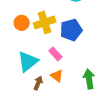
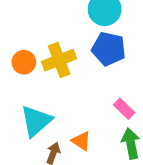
blue pentagon: (71, 30) -> (109, 49), moved, turned 30
pink rectangle: (55, 54) -> (124, 109), moved

